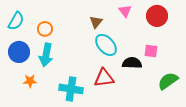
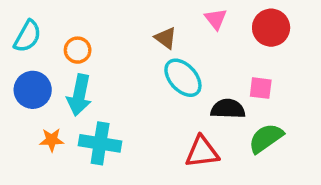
brown triangle: (96, 22) -> (166, 38), turned -32
red triangle: (104, 78) -> (202, 152), moved
green semicircle: (168, 81) -> (266, 138), moved
cyan cross: (71, 89) -> (100, 143), moved

